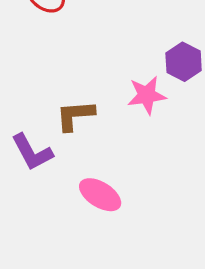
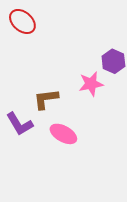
pink ellipse: (100, 195) -> (63, 134), moved

